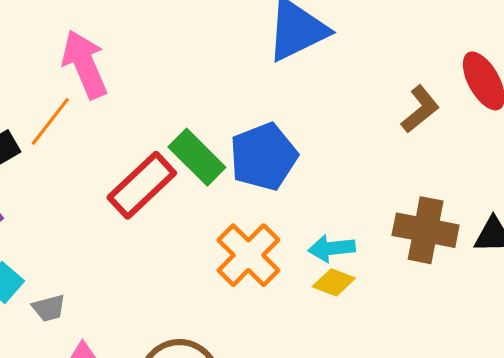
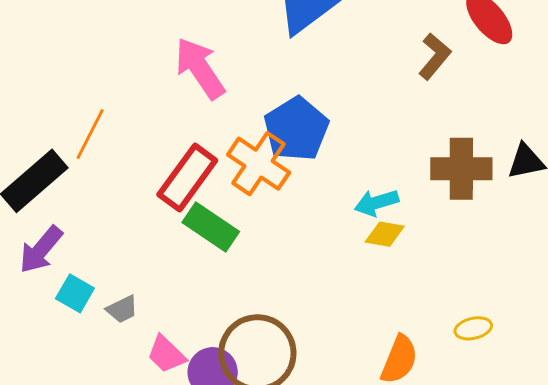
pink arrow: (85, 64) -> (200, 68), moved
green rectangle: (197, 157) -> (211, 227), moved
orange cross: (248, 255) -> (259, 164), moved

